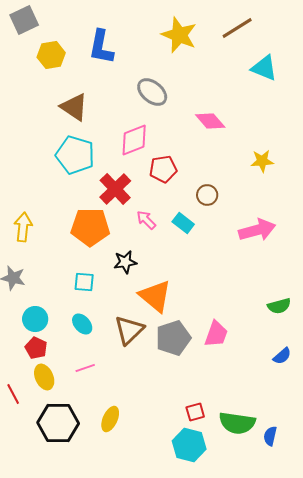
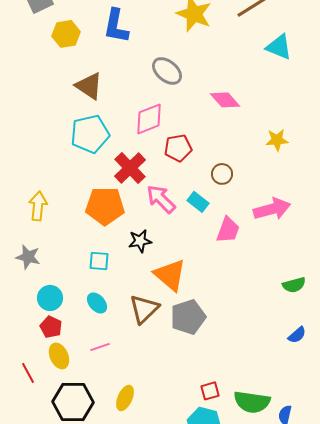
cyan pentagon: (75, 155) -> (90, 134), turned -30
pink arrow: (146, 220) -> (161, 199), size x1.5
pink trapezoid: (216, 334) -> (228, 230), moved

